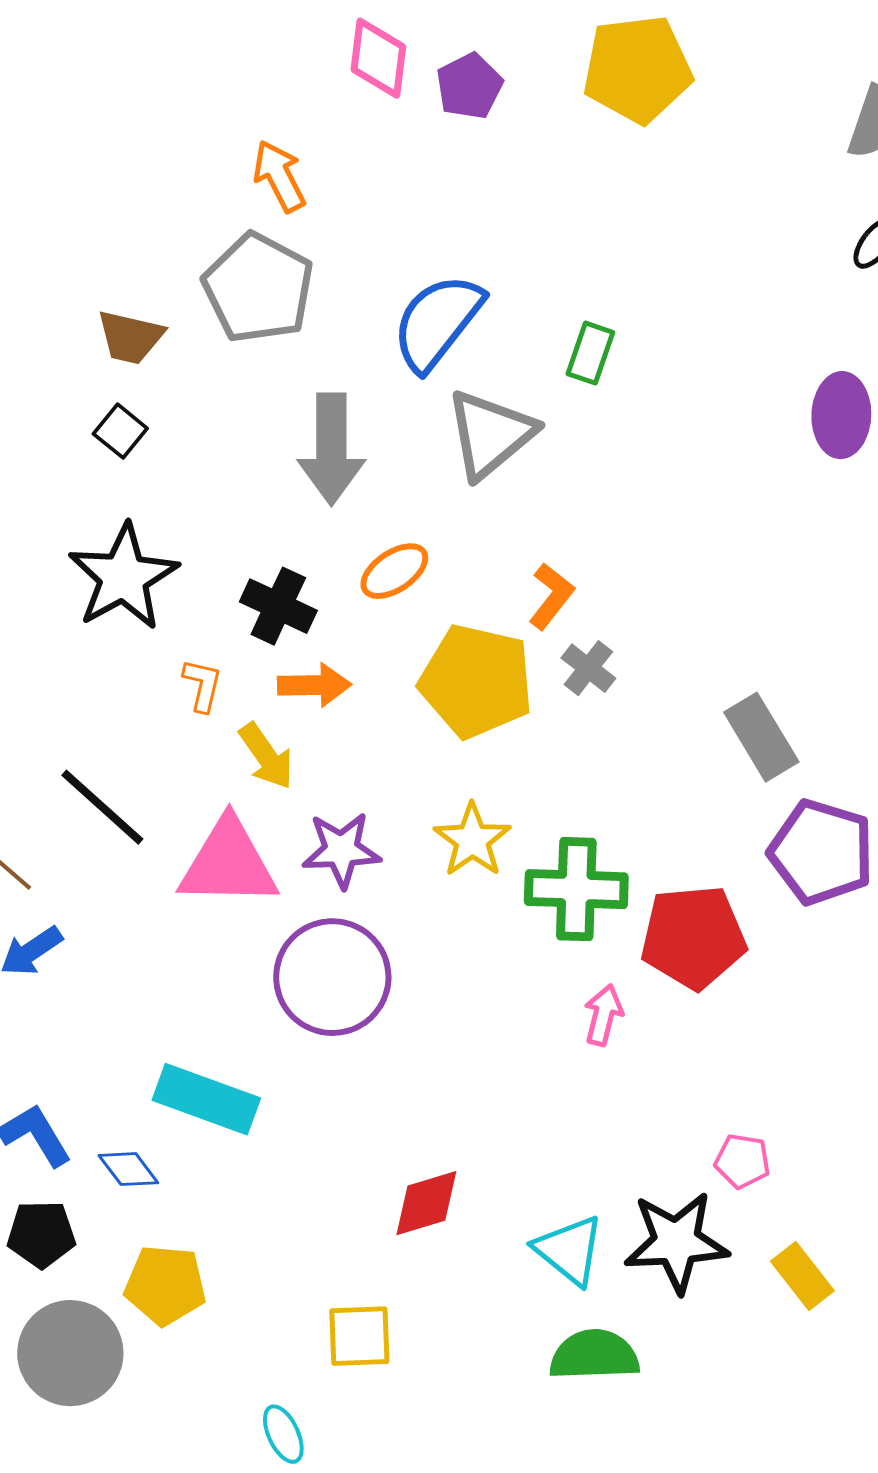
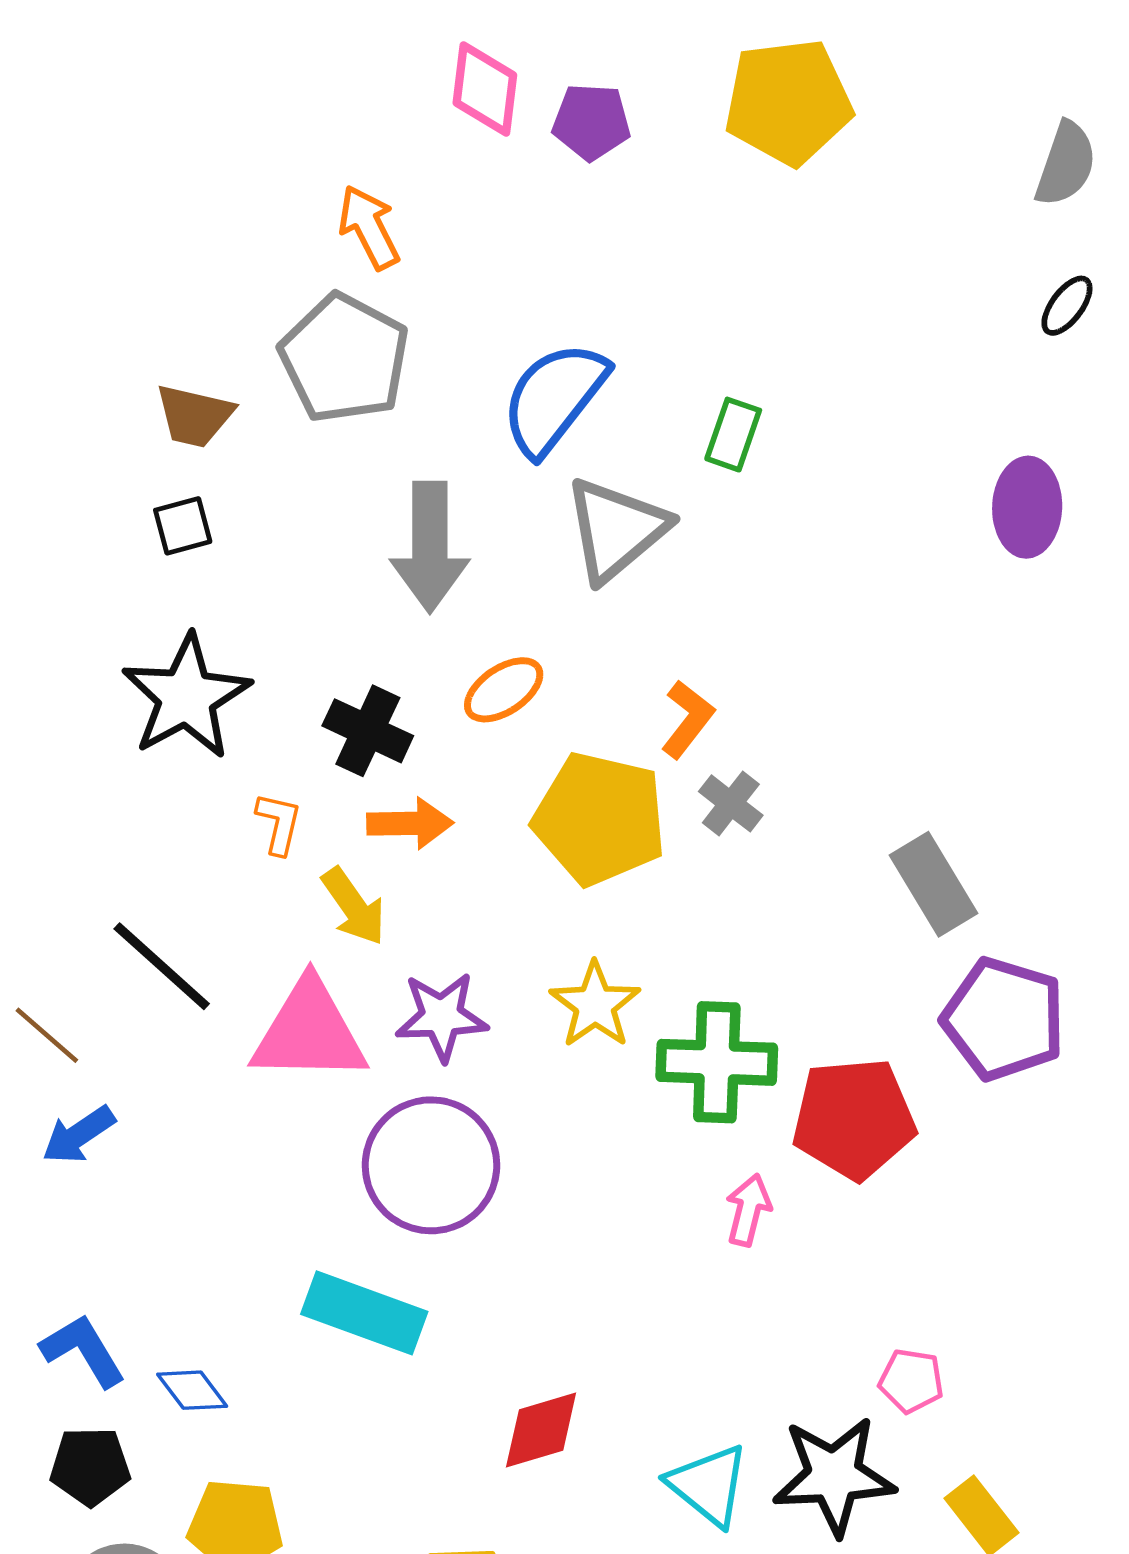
purple pentagon: (469, 86) -> (591, 122), turned 30
black square: (120, 431) -> (183, 526), turned 36
cyan rectangle: (206, 1099) -> (364, 1313), moved

